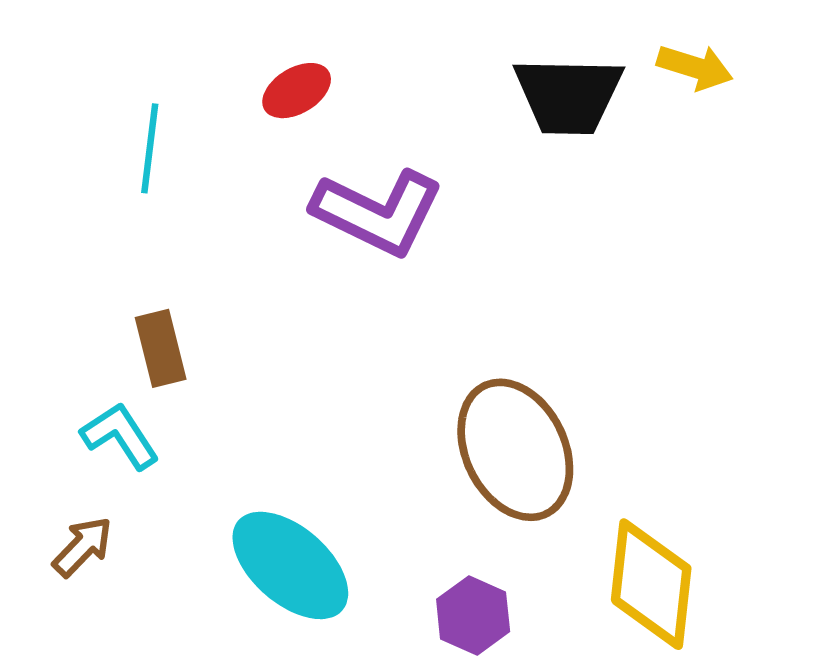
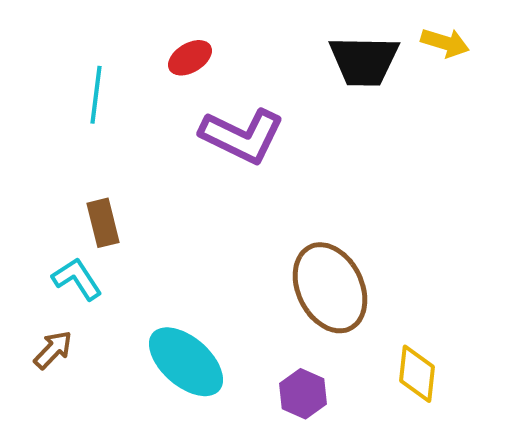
yellow diamond: (651, 584) -> (417, 374), size x0.7

